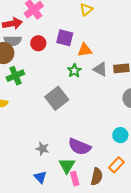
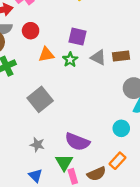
purple square: (65, 38) -> (77, 37), moved
orange triangle: (85, 50) -> (46, 55), moved
gray square: (57, 98) -> (40, 99), moved
brown semicircle: (97, 177) -> (97, 174), turned 54

